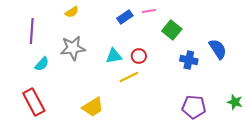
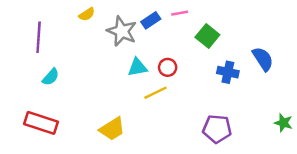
gray star: (73, 48) -> (122, 31), moved, turned 30
red rectangle: (34, 102) -> (41, 123), turned -44
purple pentagon: (194, 107) -> (217, 129), moved

